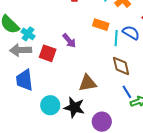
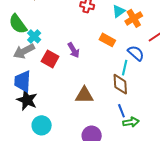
cyan line: (116, 38) -> (125, 68), moved
gray arrow: (21, 50) -> (24, 51), turned -35
cyan circle: (50, 105) -> (42, 125), moved
black star: (74, 107) -> (27, 100), moved

